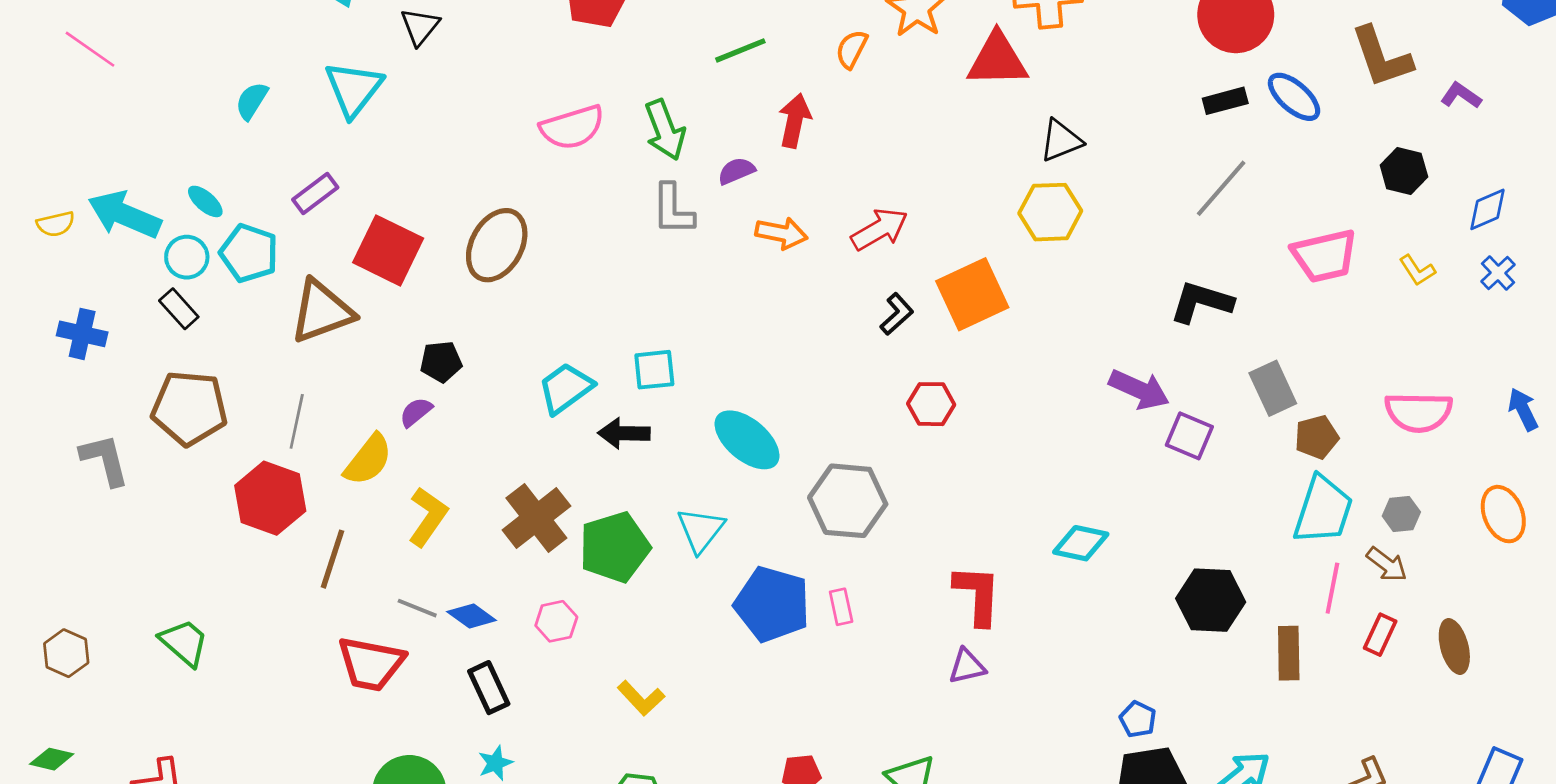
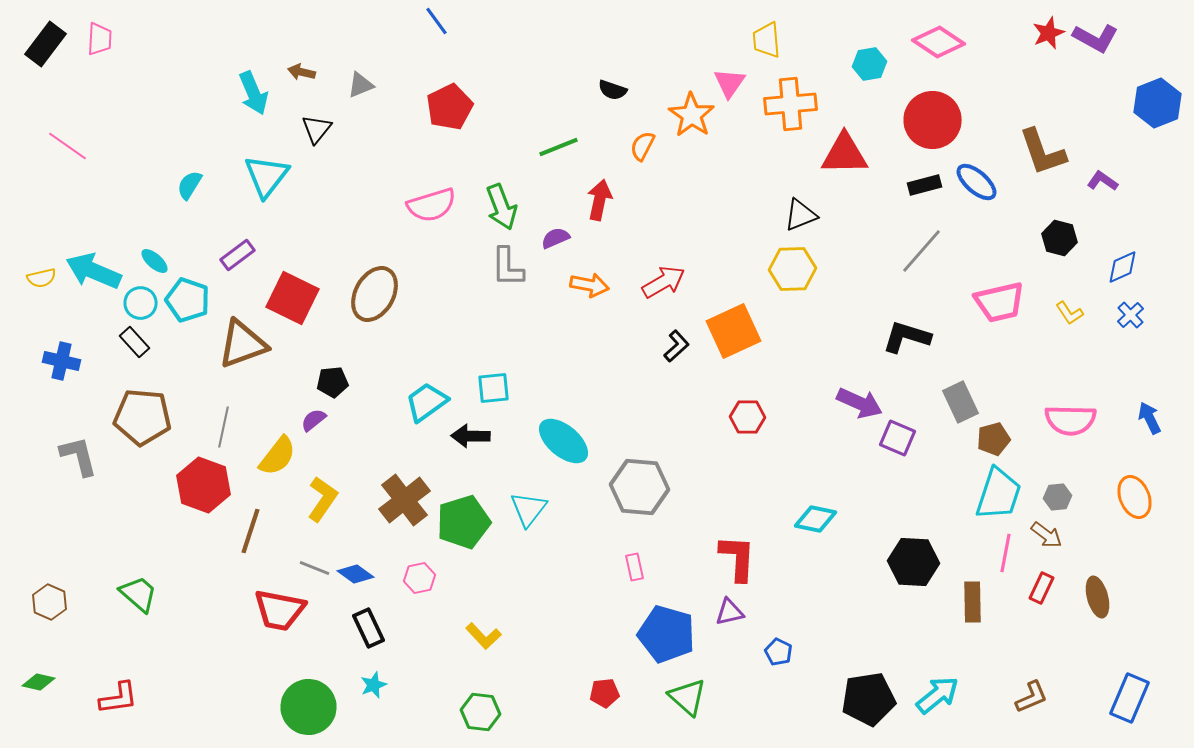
red triangle: (997, 60) -> (844, 154), moved
red hexagon: (931, 404) -> (748, 417), moved
blue pentagon: (772, 604) -> (666, 634), moved
blue pentagon: (1138, 719) -> (778, 652), moved

